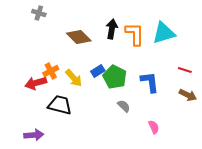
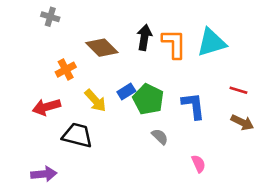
orange cross: (51, 71) -> (66, 70), moved

